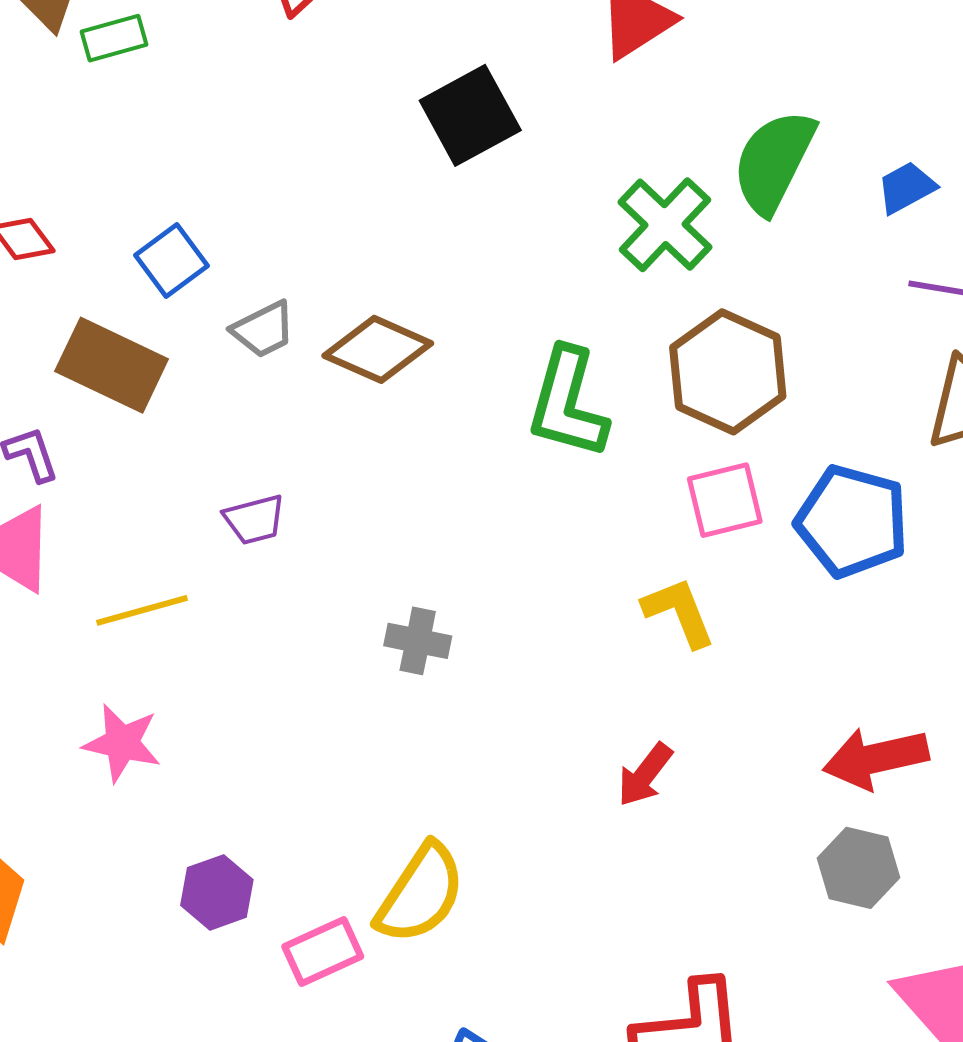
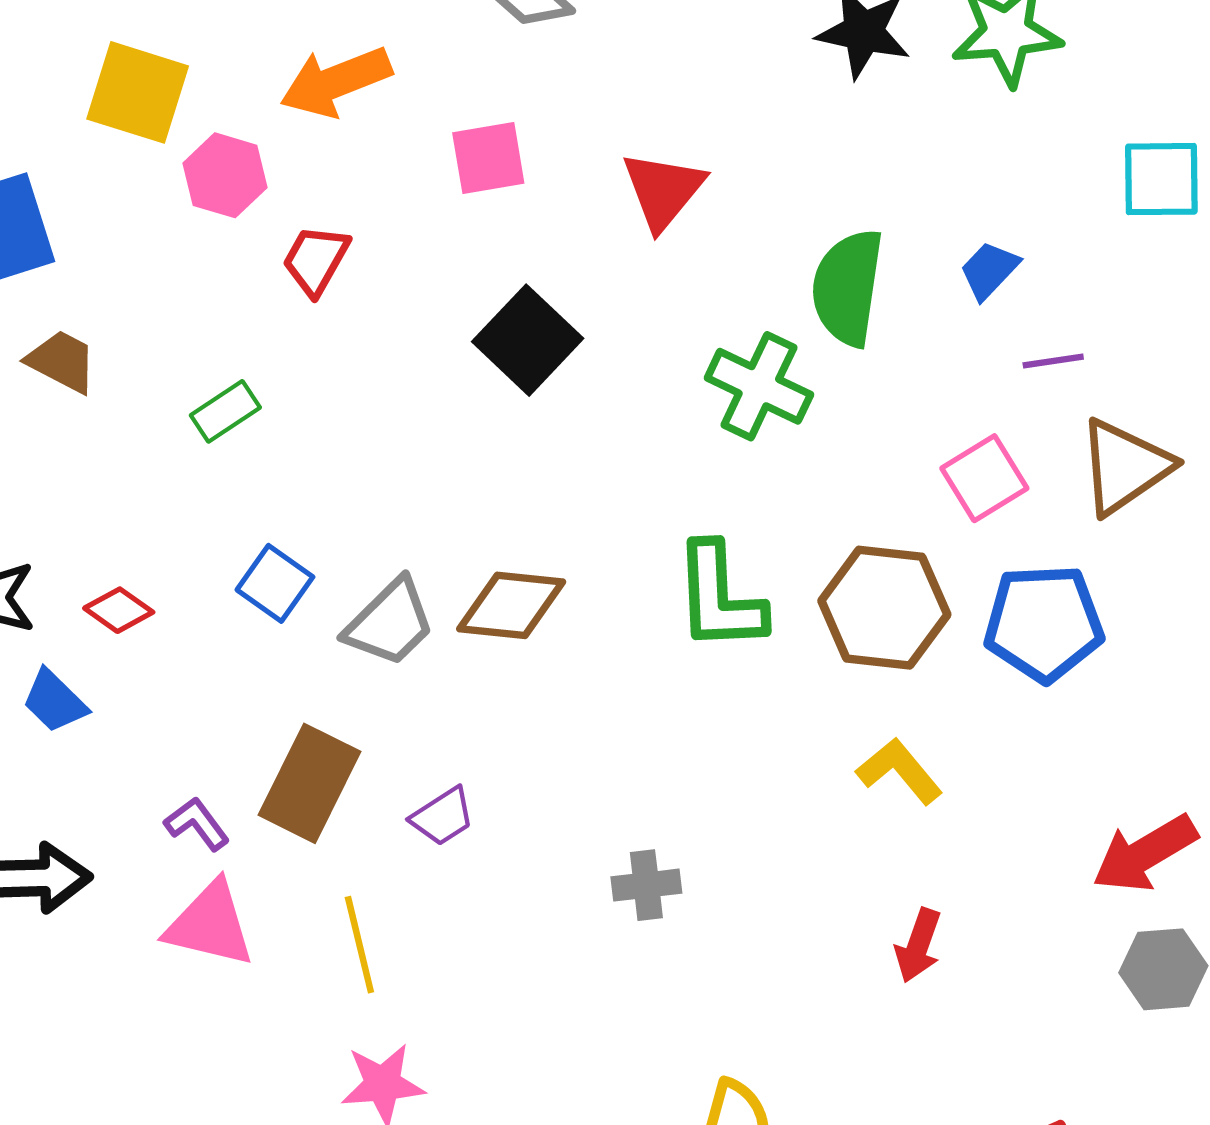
green rectangle: (114, 38) -> (225, 411), moved
gray trapezoid: (263, 329) -> (390, 623), size x1.4
brown rectangle: (112, 365) -> (309, 783), moved, turned -71
brown hexagon: (728, 372) -> (884, 608), moved
pink square: (725, 500) -> (984, 478), moved
yellow line: (142, 610) -> (359, 945), turned -70

